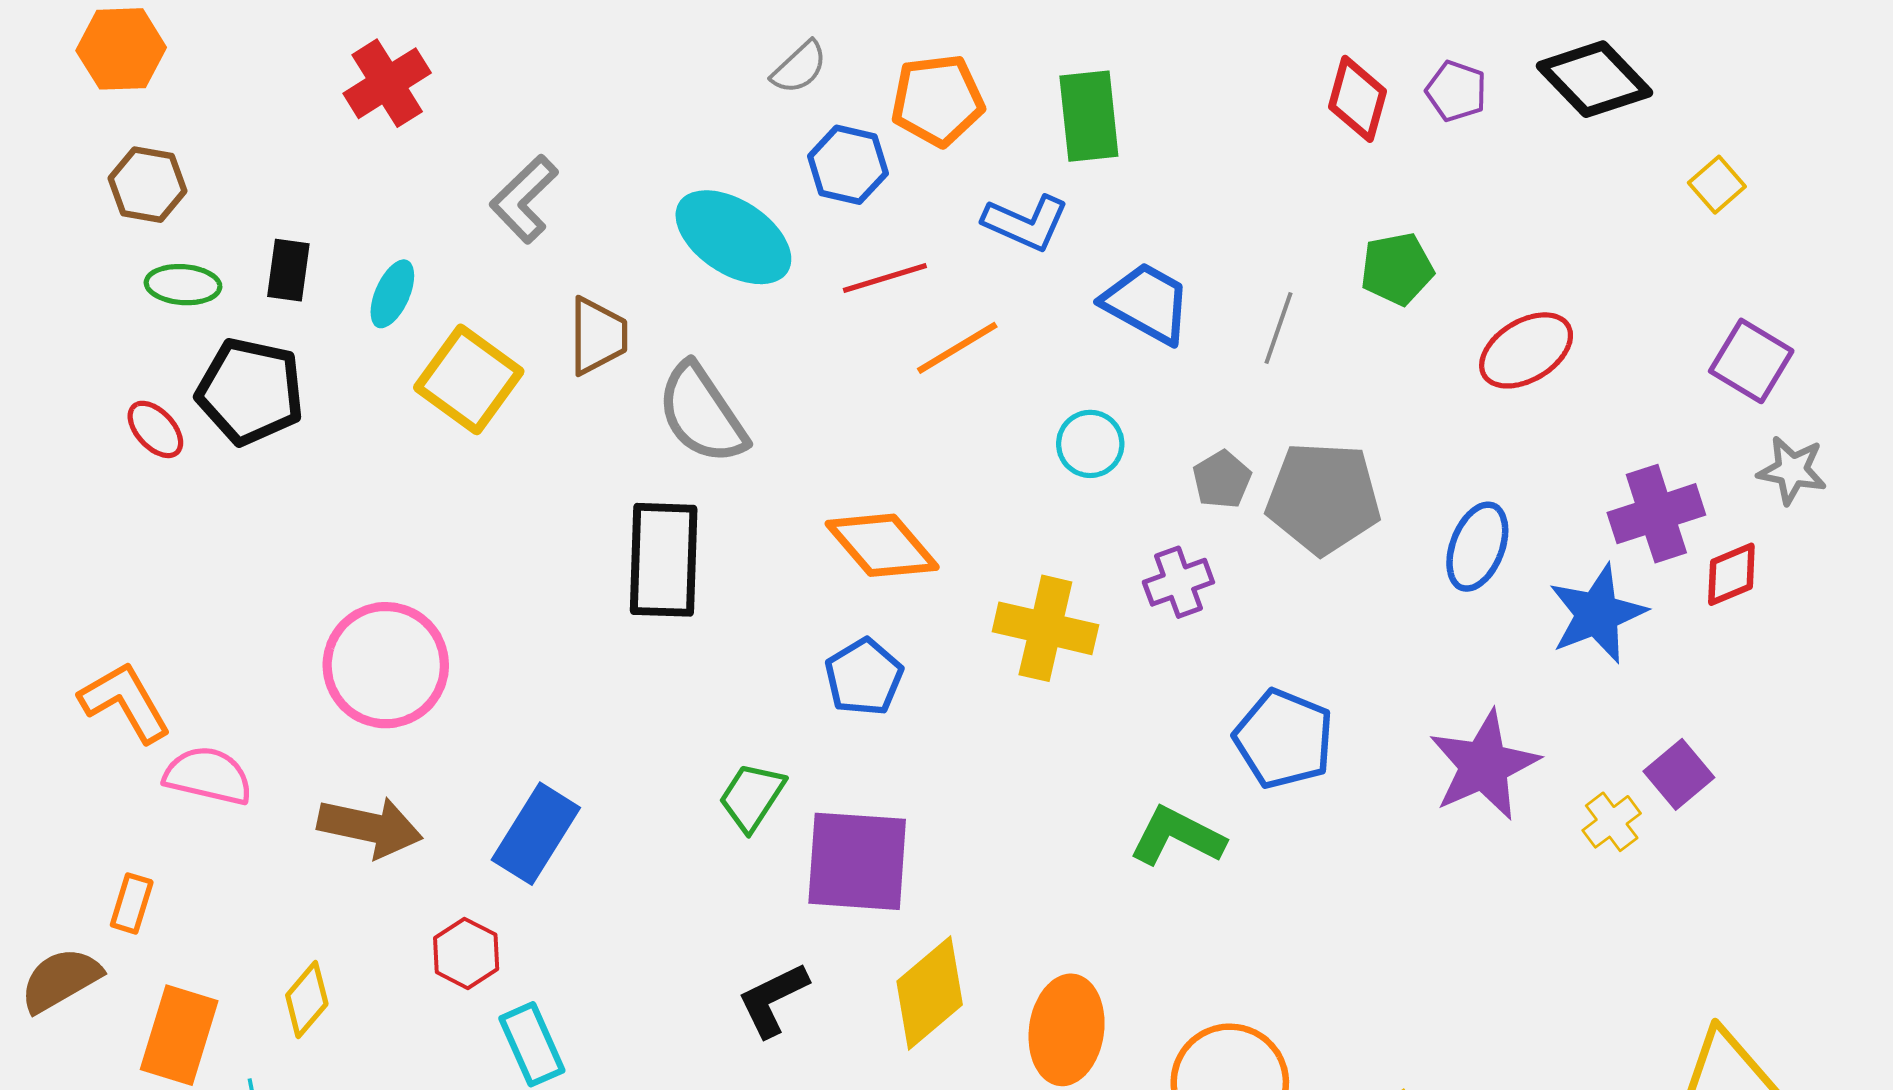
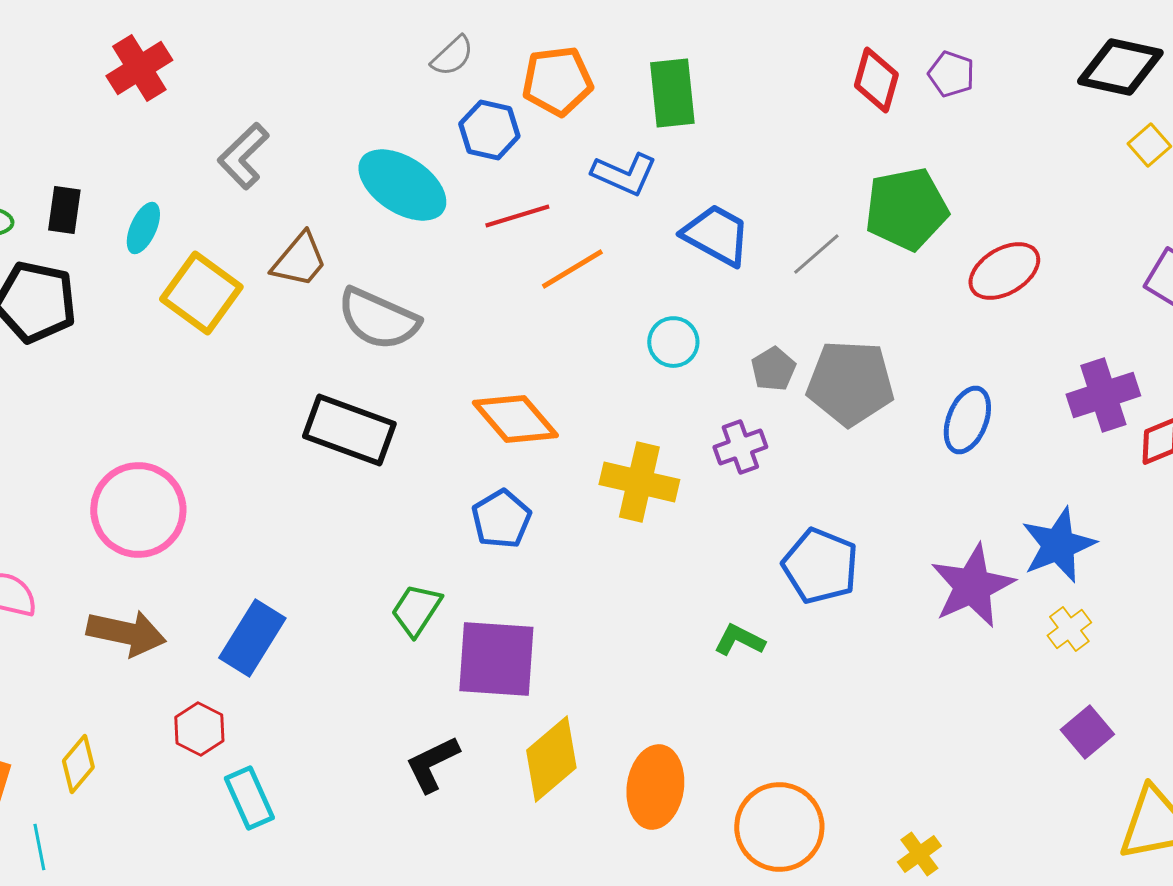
black diamond: (1595, 79) -> (1120, 67), moved, turned -34
green pentagon: (1397, 269) -> (906, 209), size x1.5
gray line: (1279, 328) -> (816, 254), turned 30
brown trapezoid: (598, 336) -> (299, 260), turned 40
gray semicircle: (702, 414) -> (378, 319), turned -32
black rectangle: (664, 560) -> (349, 430), turned -72
blue star: (1597, 614) -> (1058, 545), moved
purple square: (1679, 774) -> (1087, 732), moved
green L-shape: (1177, 836) -> (739, 640), size x0.7

